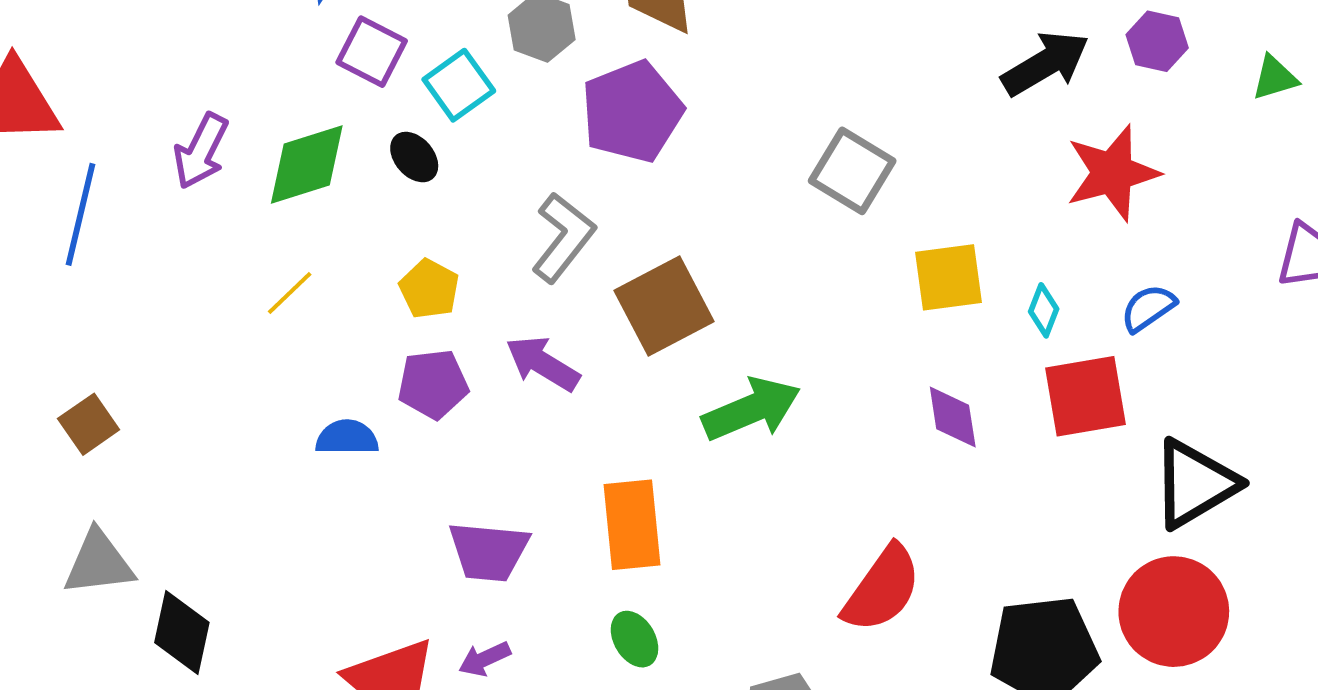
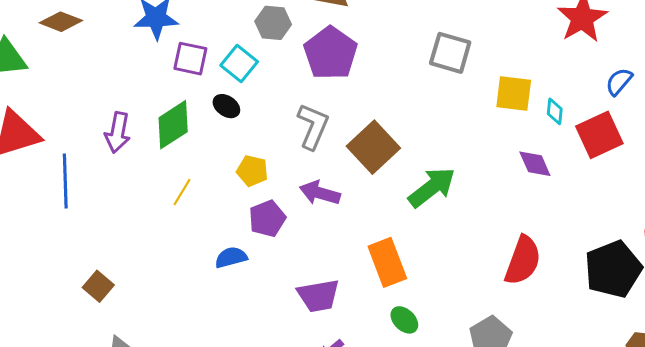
yellow square: (949, 277) -> (514, 93), turned 30
cyan diamond: (1044, 310) -> (555, 111), moved

